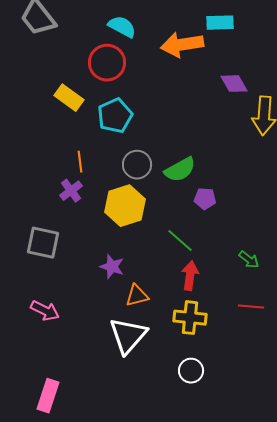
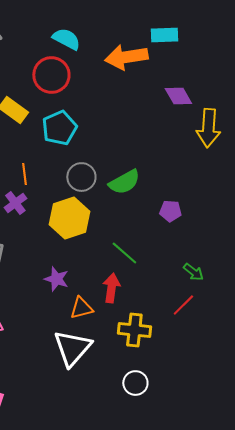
purple pentagon: (205, 199) -> (170, 211), moved
red arrow: (190, 276) -> (111, 288), moved
red line: (251, 307) -> (183, 305), moved, turned -50

